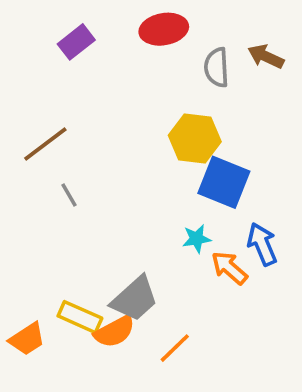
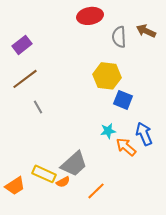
purple rectangle: (76, 42) -> (22, 45), moved
blue square: (224, 182) -> (123, 100), size x0.7
orange semicircle: (115, 332) -> (63, 182), size x0.6

